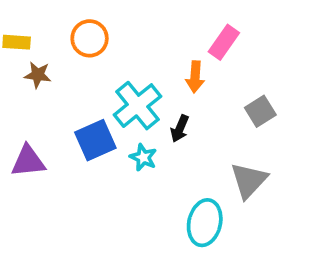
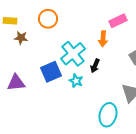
pink rectangle: (224, 42) -> (118, 21), turned 30

